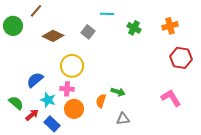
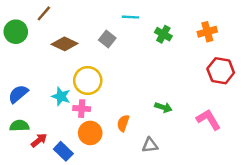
blue semicircle: (35, 80) -> (18, 94), moved
green arrow: (118, 92) -> (163, 107), moved
cyan star: (48, 100) -> (61, 96), moved
green semicircle: (16, 103) -> (19, 126), turned -42

